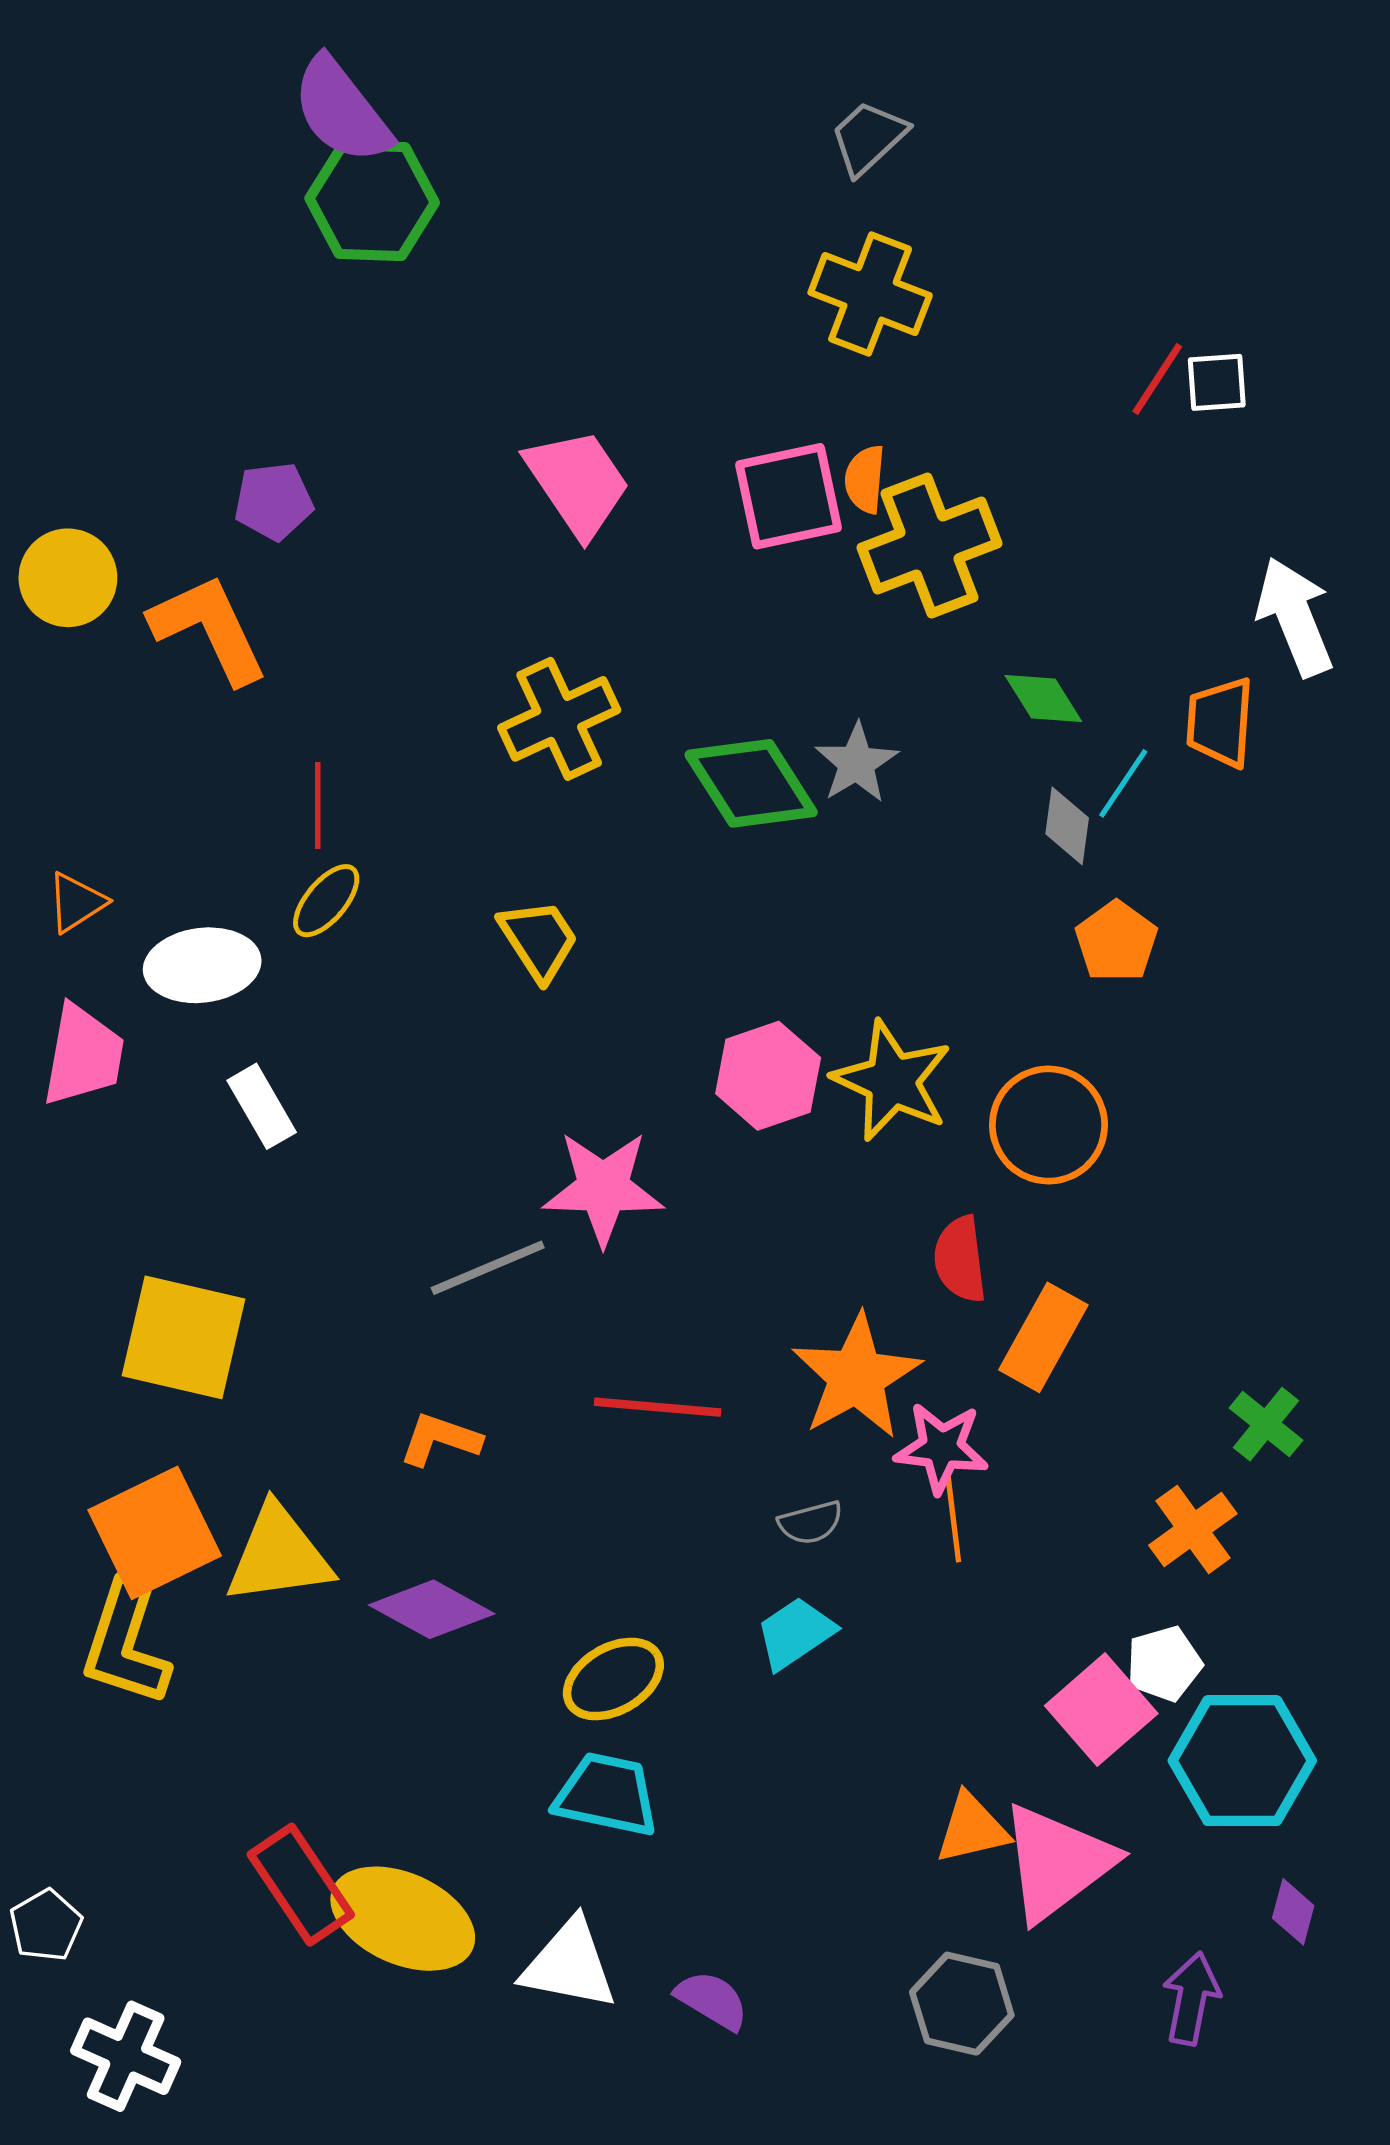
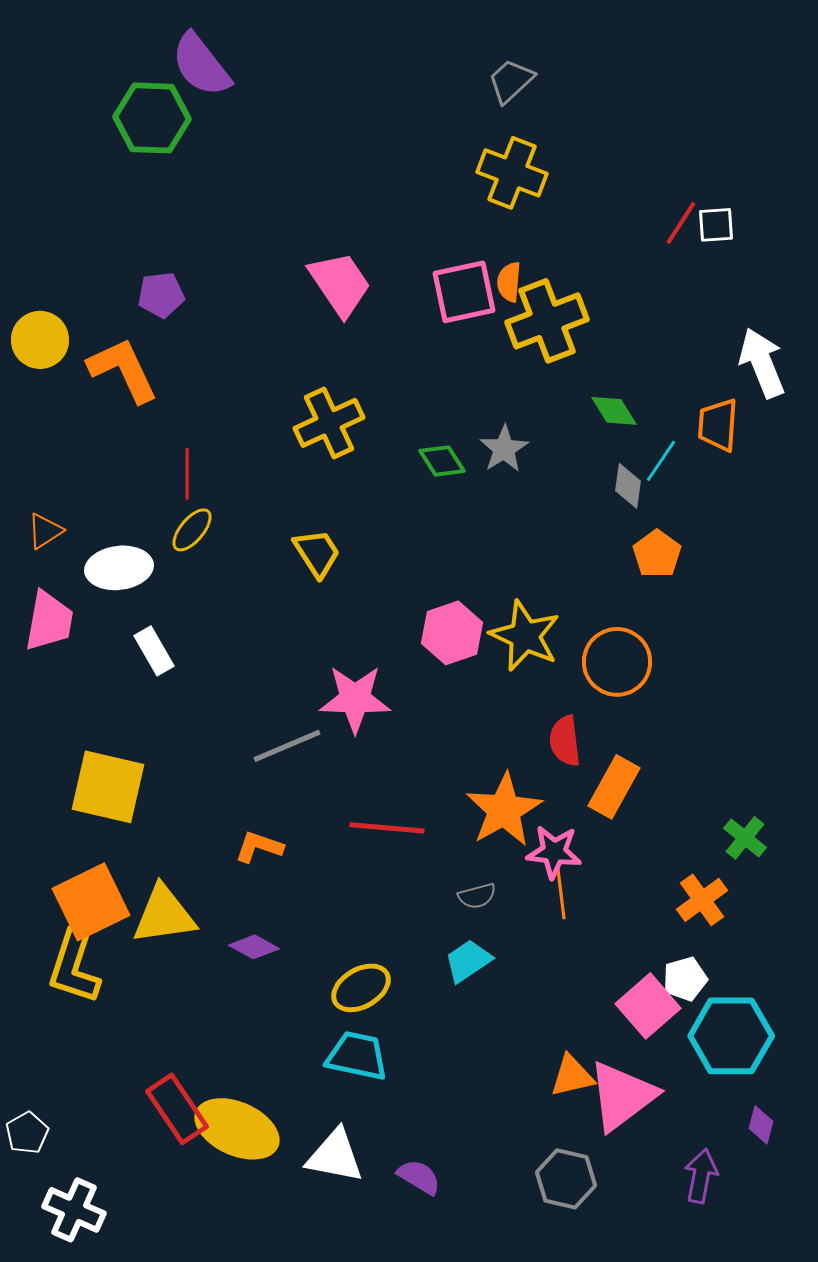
green hexagon: (372, 201) -> (152, 118), moved
green diamond: (751, 783) -> (442, 461), size x0.6
purple diamond: (432, 1609) -> (254, 947), size x0.7

